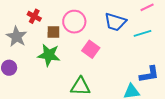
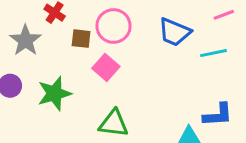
pink square: (91, 49) -> (106, 67), moved
green star: (49, 55) -> (54, 94), moved, turned -30

